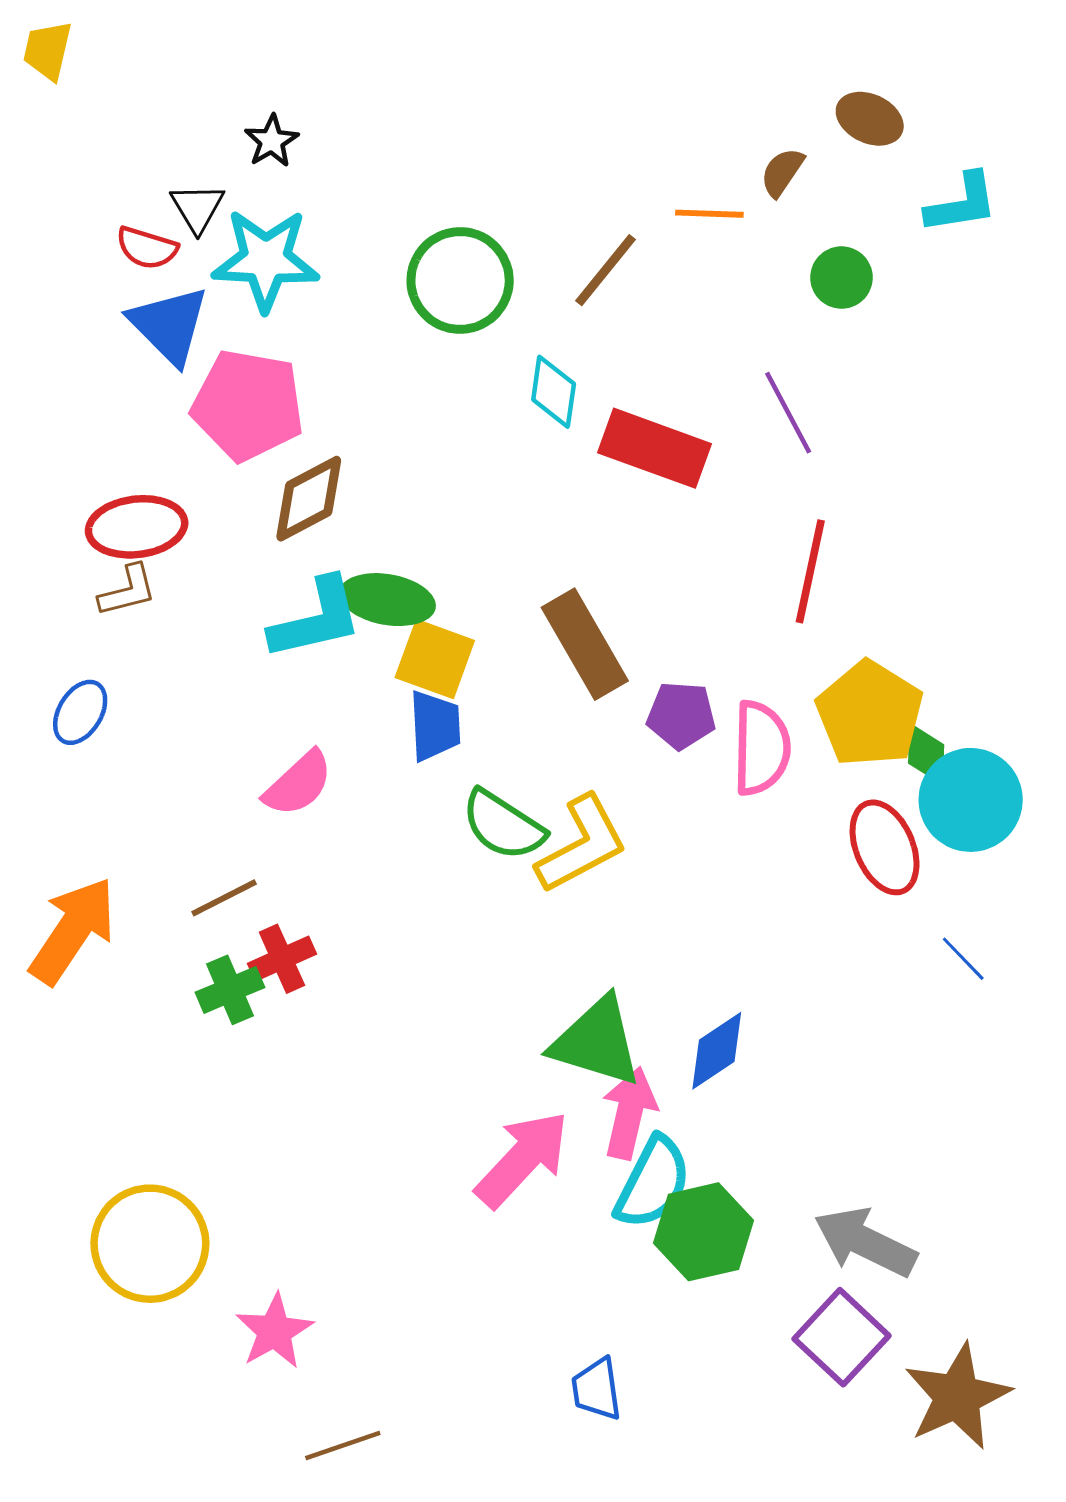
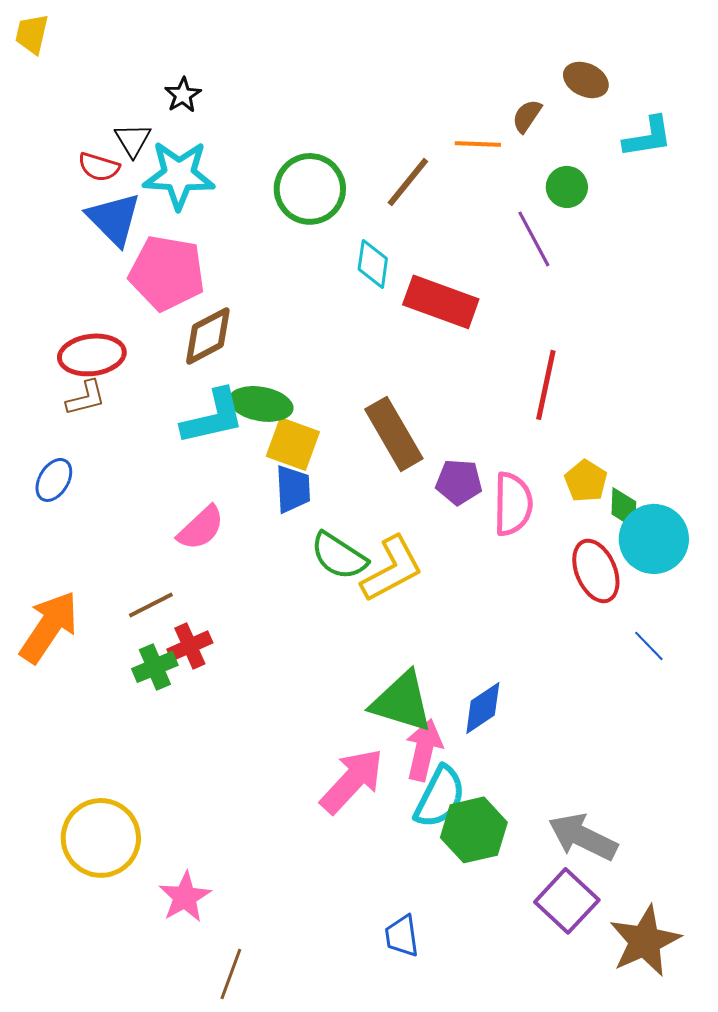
purple line: (788, 413) -> (534, 239), moved
yellow pentagon: (870, 714) -> (586, 481), size x0.6
brown line: (343, 1446) -> (231, 974), turned -51

